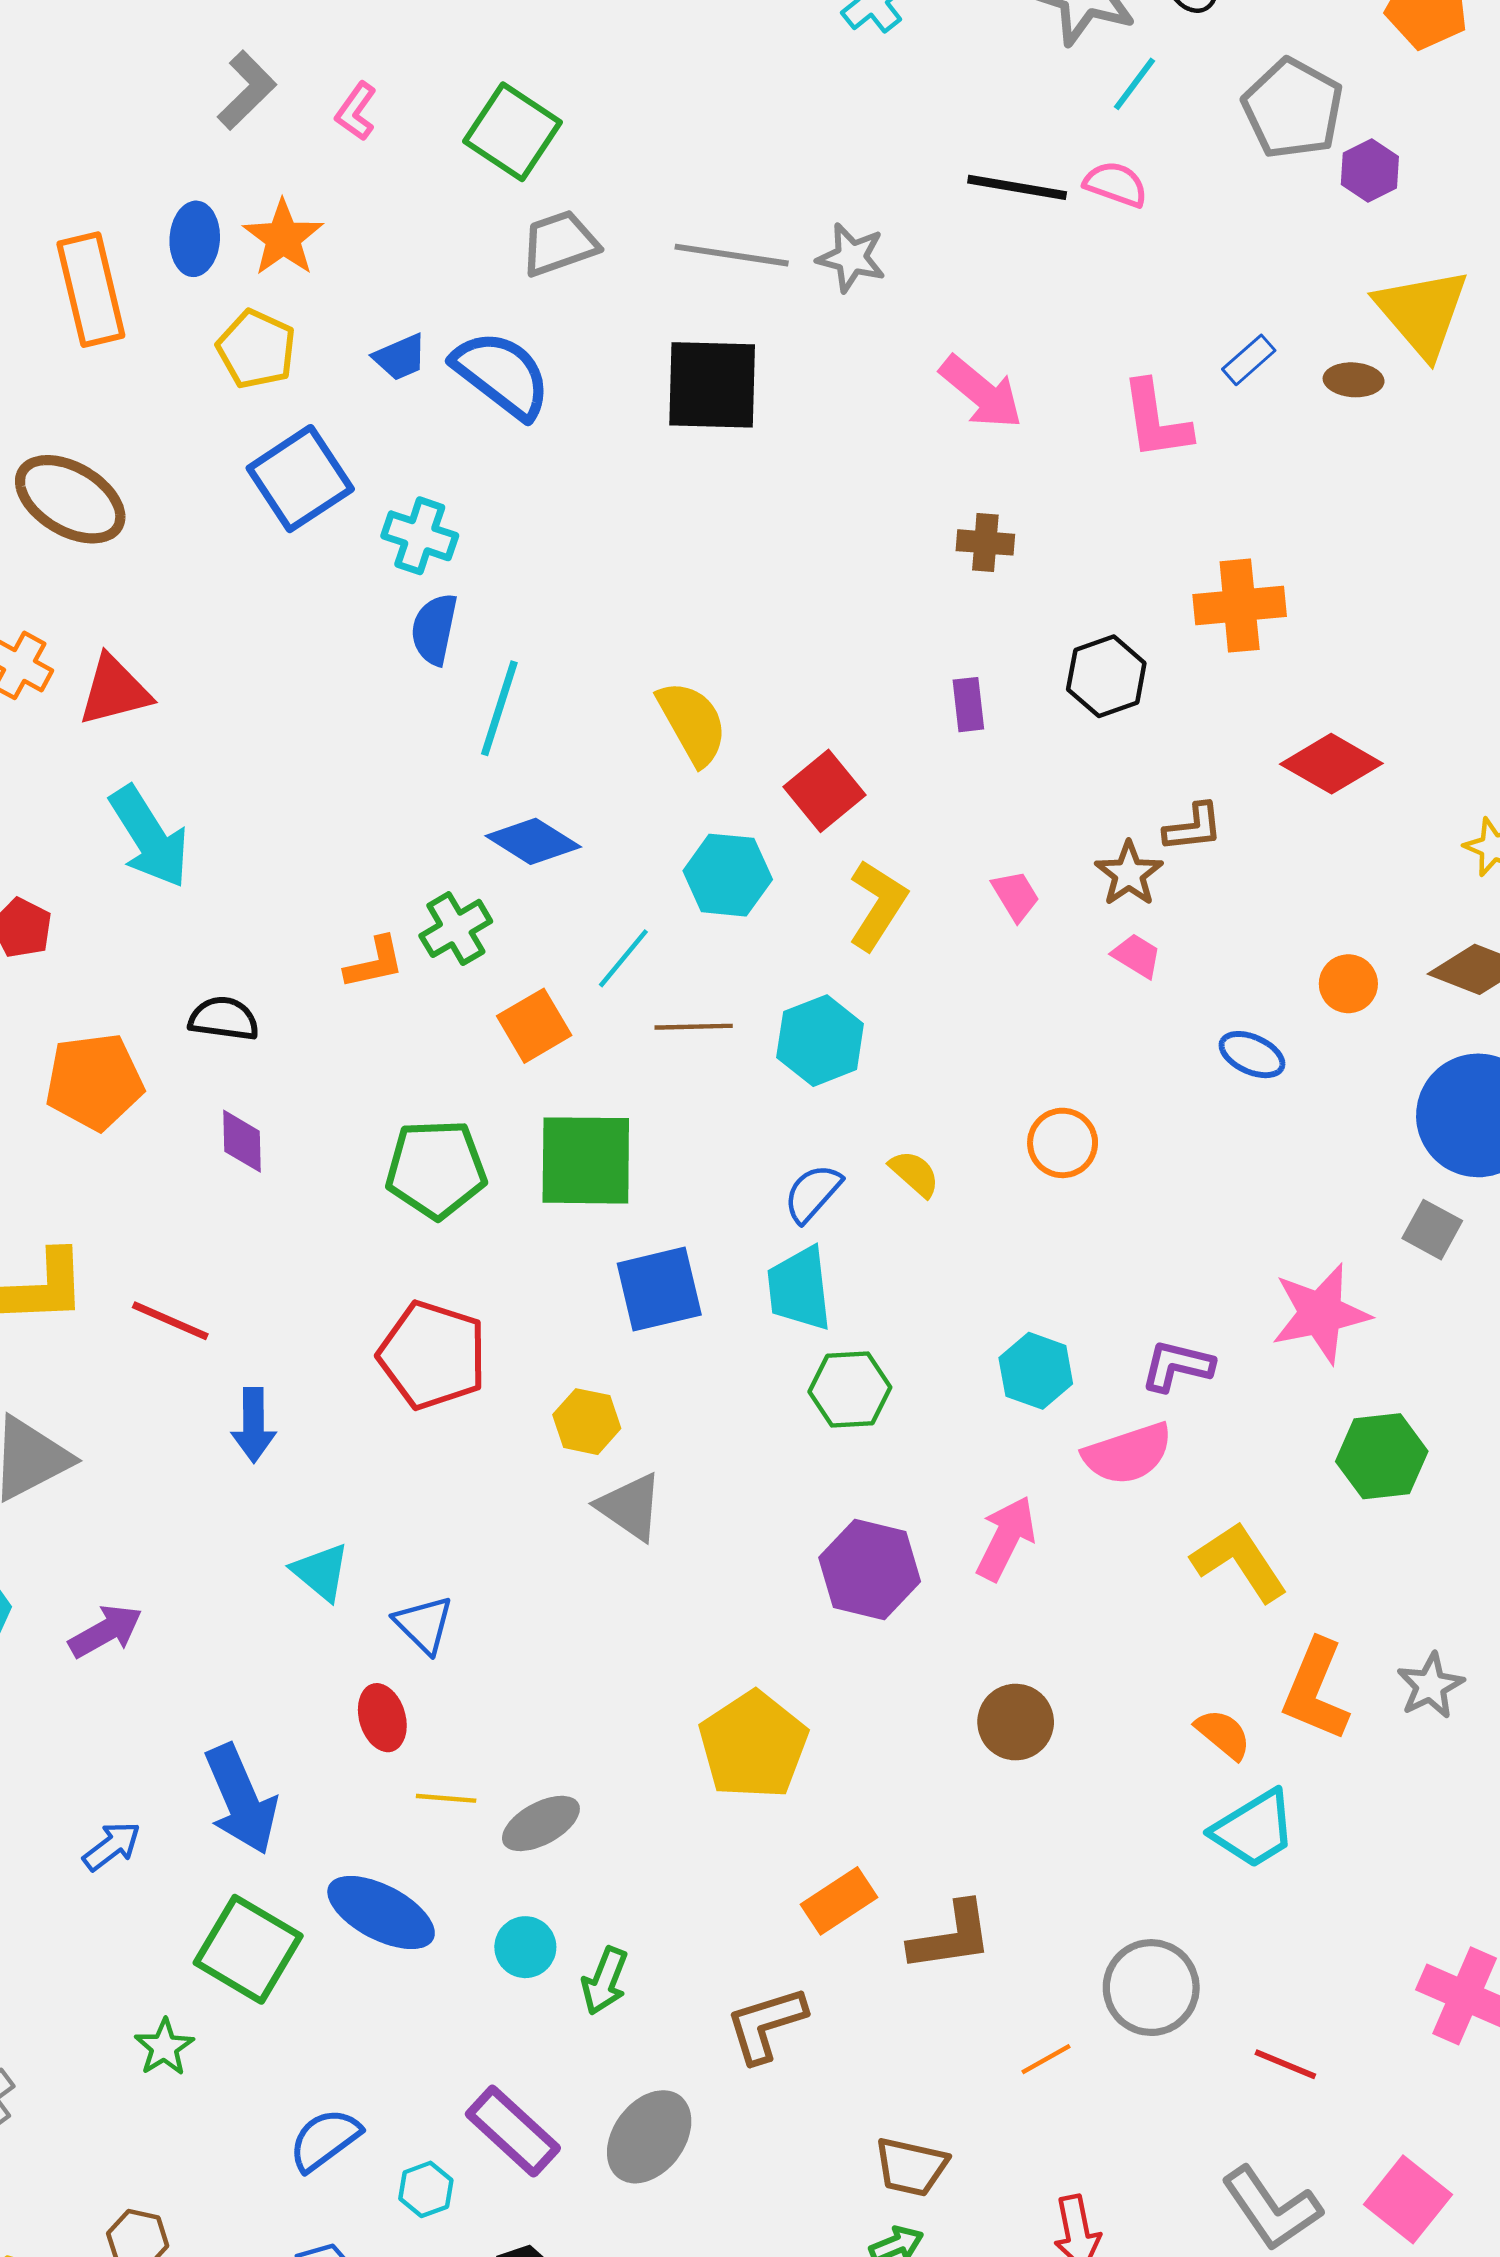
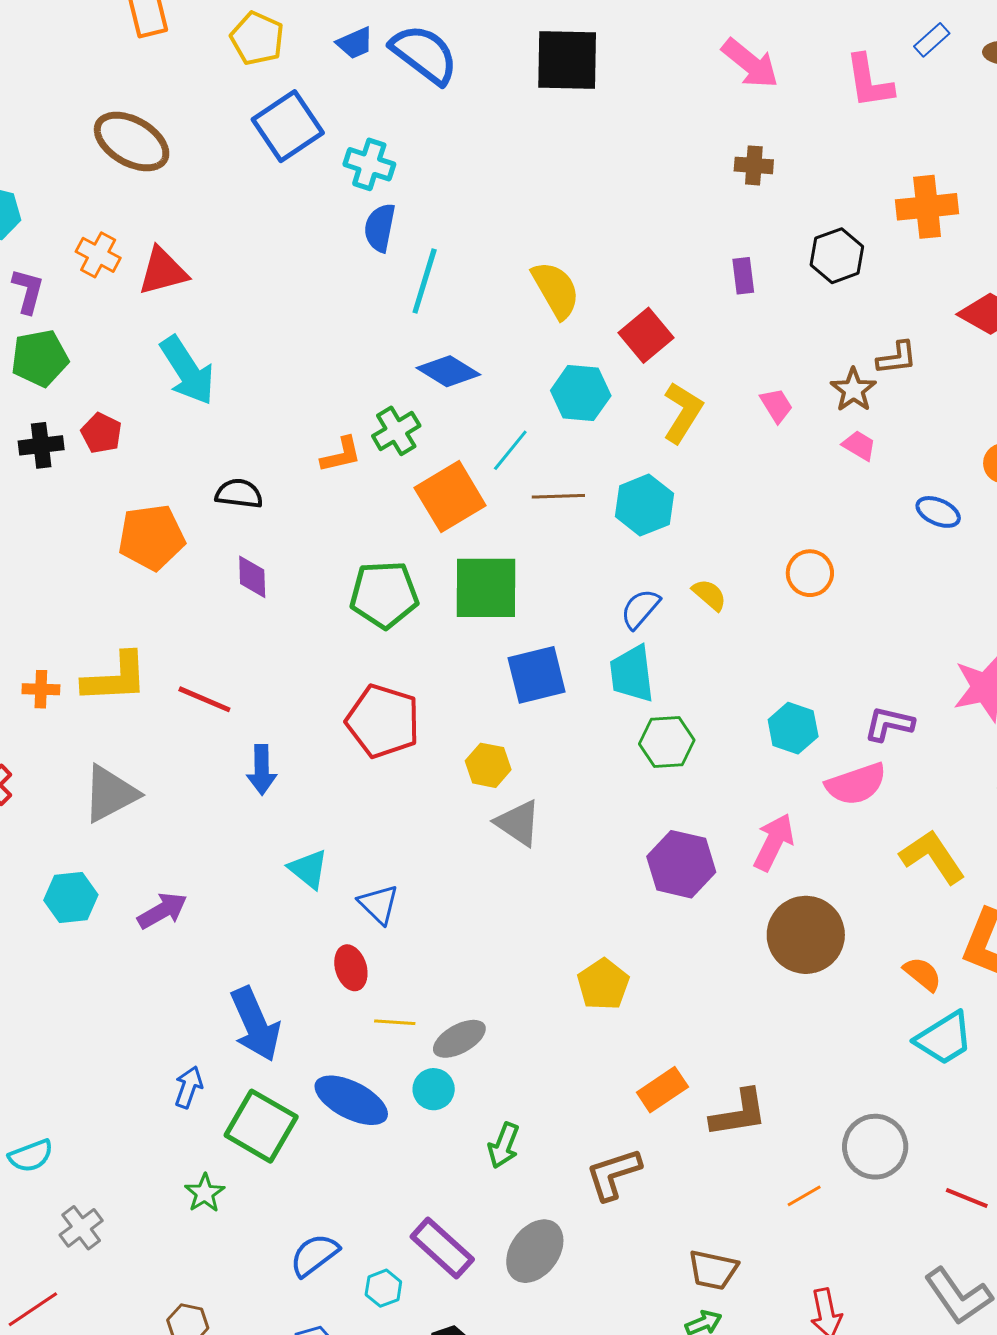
orange square: (534, 1026) -> (450, 497), size x1.4
brown circle: (1016, 1722) -> (806, 935), moved, size x1.5
yellow pentagon: (753, 1745) -> (603, 984), size x0.7
blue arrow: (112, 1846) -> (189, 1087), moved, turned -33
cyan circle: (525, 1947) -> (434, 1089), moved

